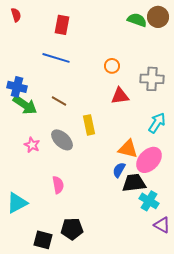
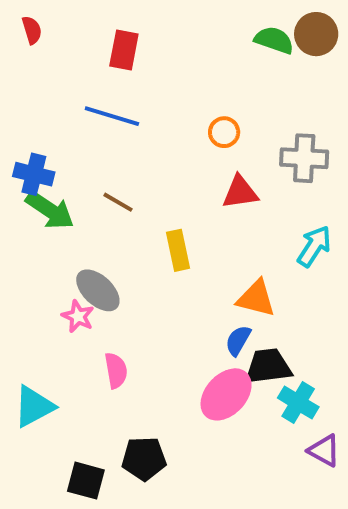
gray ellipse: (62, 140) -> (98, 290), moved
pink star: (32, 145) -> (78, 316), moved
pink ellipse: (149, 160) -> (226, 394), moved

